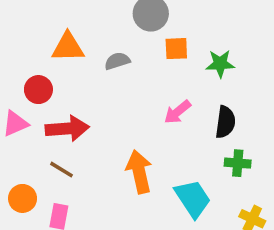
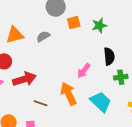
pink arrow: (177, 112) -> (84, 71), moved
brown line: (62, 170) -> (40, 103), moved

